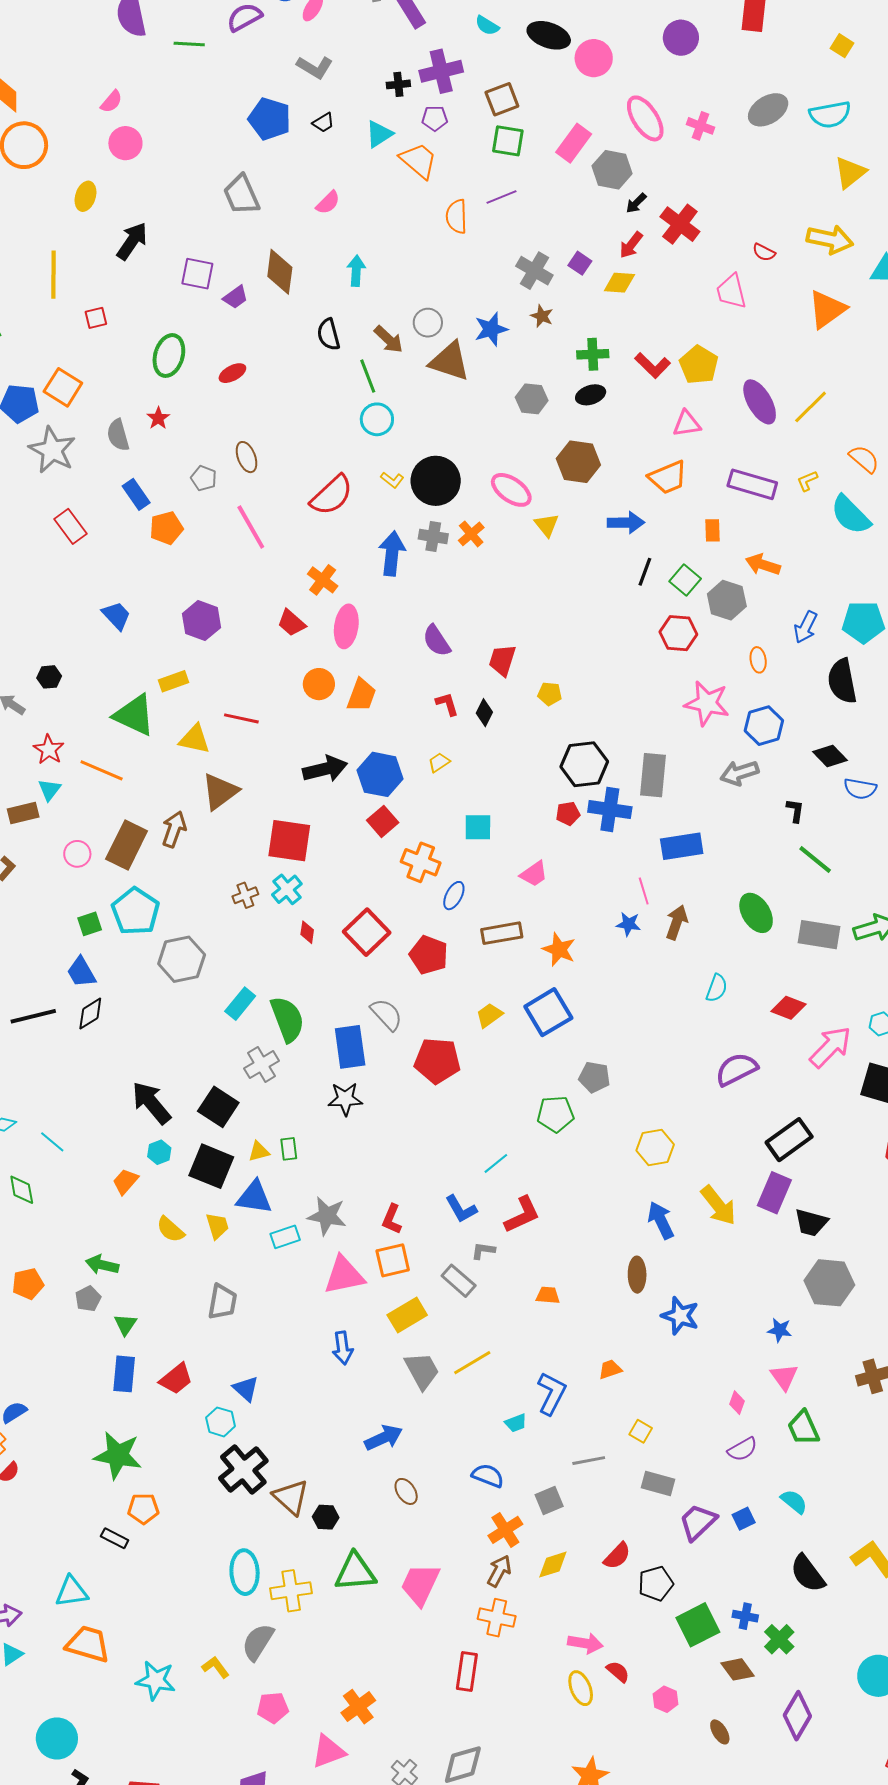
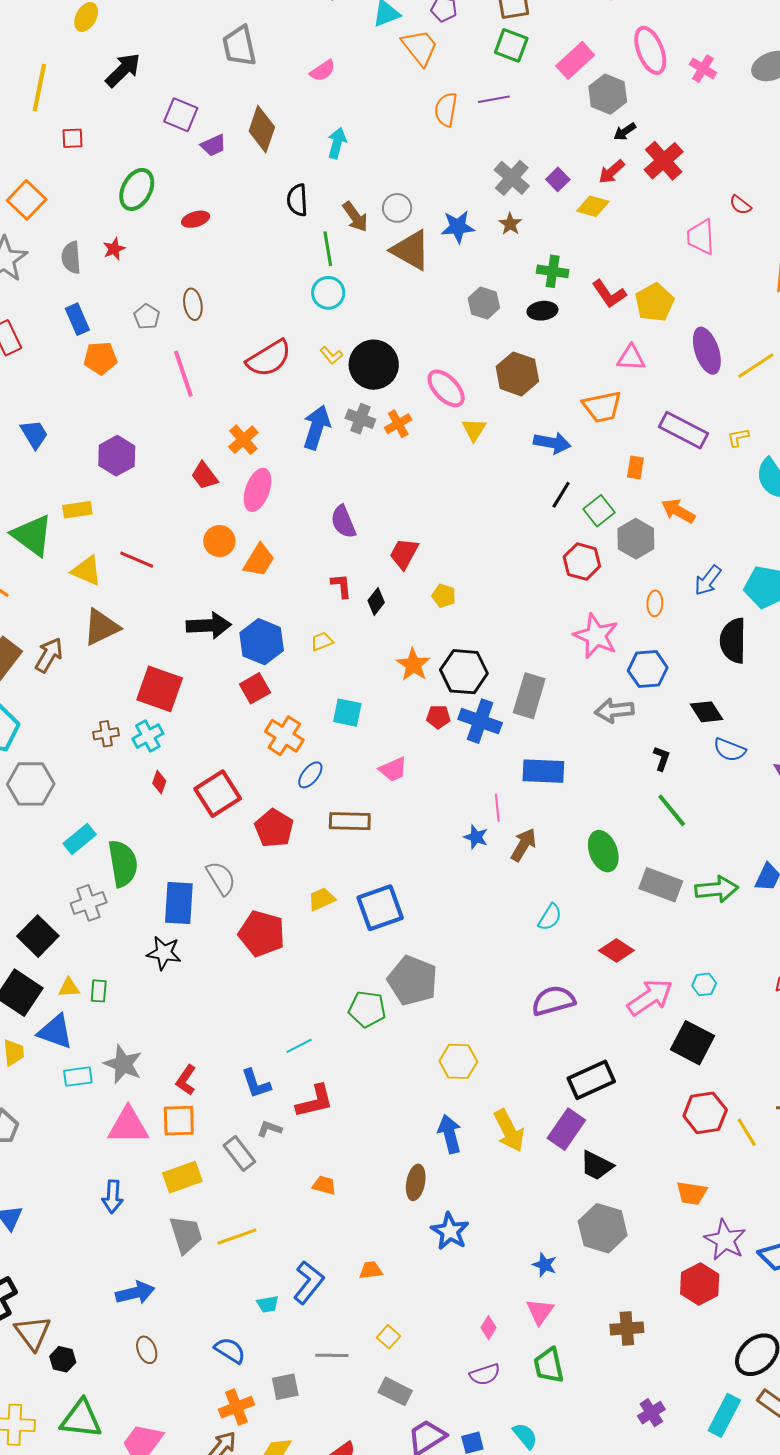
orange star: (559, 949) -> (413, 665), moved
gray pentagon: (594, 1077) -> (413, 981), size x1.6

